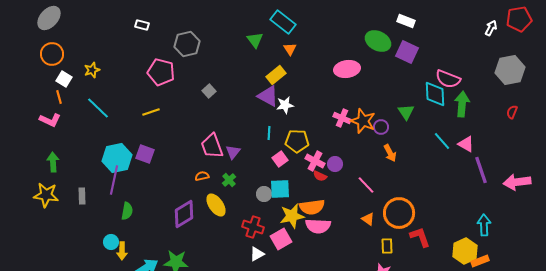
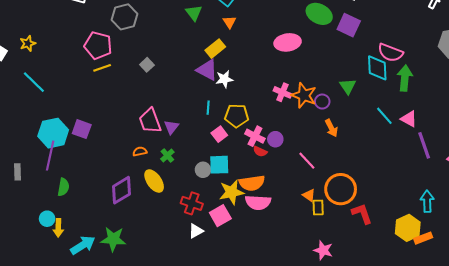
yellow line: (151, 112) -> (102, 68), moved
yellow rectangle: (387, 246) -> (318, 207), moved

